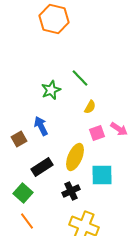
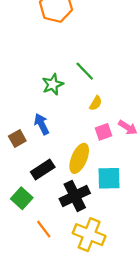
black cross: (71, 191) -> (75, 196), size x1.5
orange line: (27, 221) -> (44, 229), moved

